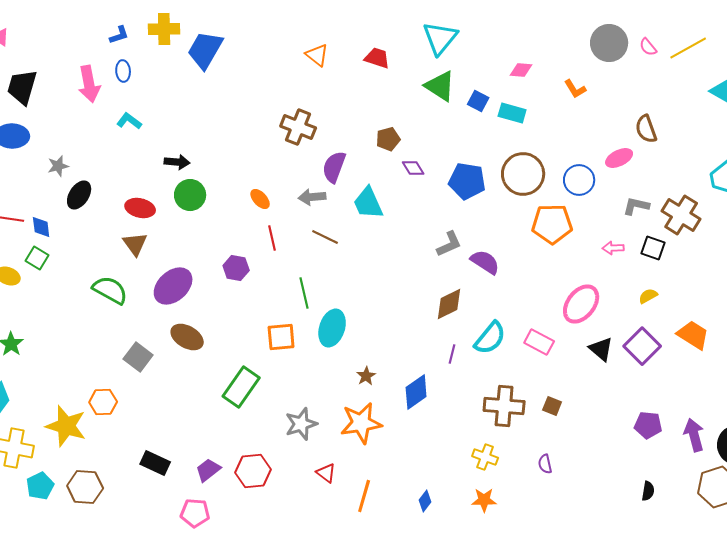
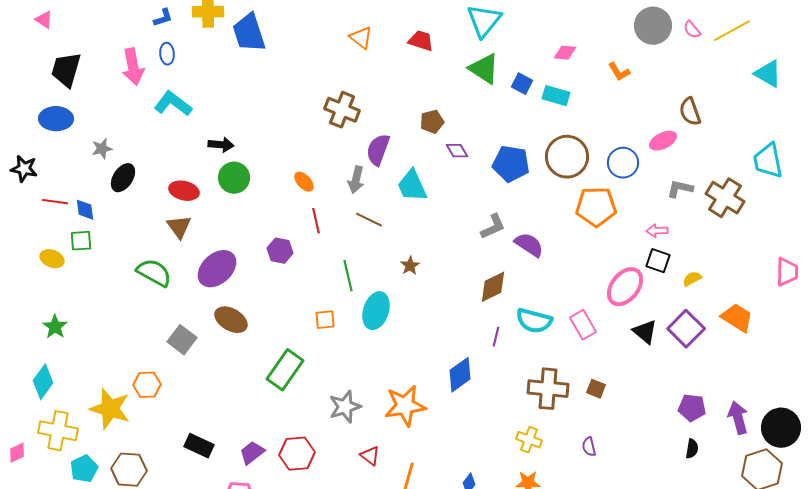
blue trapezoid: (205, 50) -> (249, 33), turned -48
cyan L-shape: (129, 121) -> (173, 104), size x1.5
gray arrow: (312, 197) -> (356, 180), turned -72
black square: (653, 248) -> (658, 261), moved
green square: (37, 258) -> (81, 241), turned -35
orange square: (281, 337) -> (325, 320), size x0.7
cyan semicircle: (490, 338) -> (534, 321), turned 66
pink rectangle: (539, 342) -> (583, 325), turned 32
brown star: (366, 376) -> (410, 266), moved
black semicircle: (648, 491) -> (692, 449), moved

